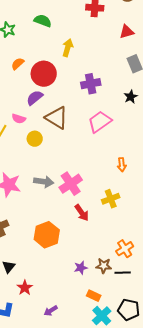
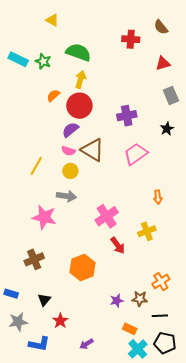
green semicircle: (43, 21) -> (78, 52), size x1.4
yellow arrow: (68, 48) -> (80, 79), moved
pink semicircle: (19, 119) -> (68, 151), moved
gray arrow: (44, 182) -> (66, 196), moved
black line: (123, 273) -> (160, 316), moved

